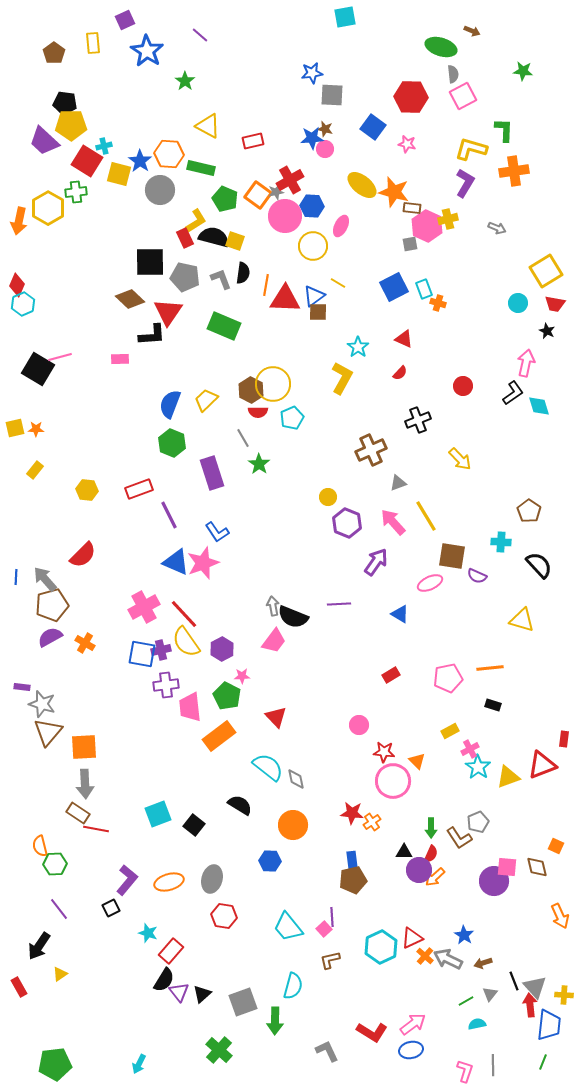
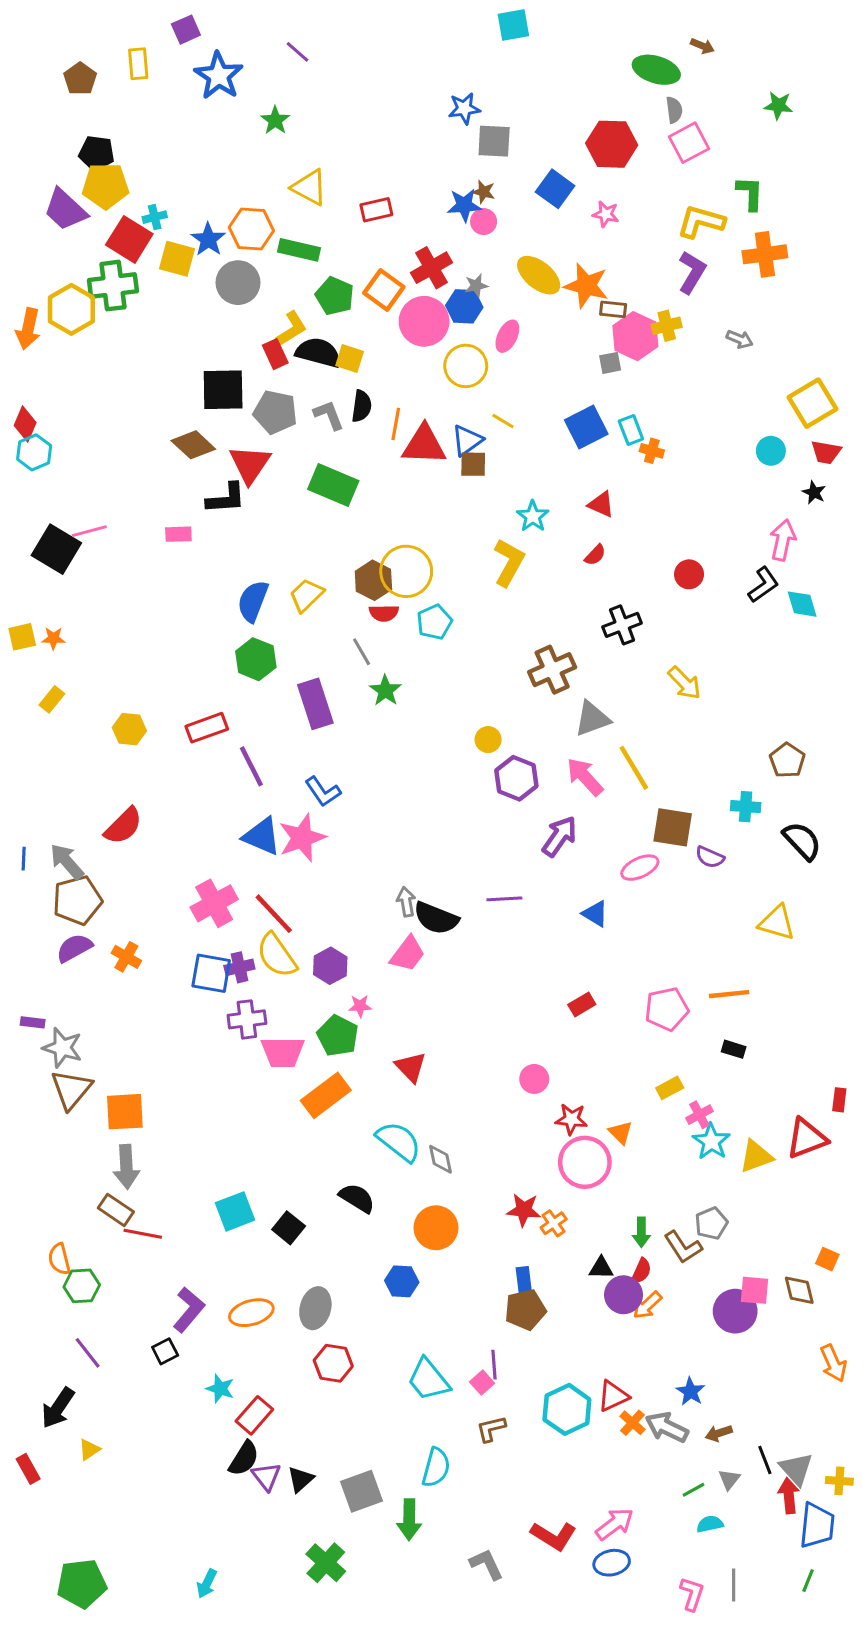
green cross: (76, 192) -> (113, 286), size x1.5
gray star: (276, 192) -> (476, 286), moved
gray triangle: (398, 483) -> (592, 719), size x1.5
pink trapezoid: (190, 707) -> (283, 1052), turned -84

